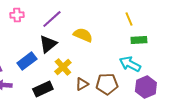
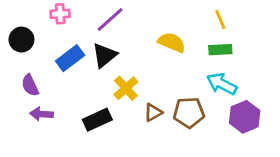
yellow semicircle: (83, 35) -> (172, 42), moved
green rectangle: (139, 40) -> (220, 50), moved
blue rectangle: (27, 61) -> (70, 58), moved

